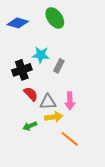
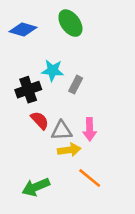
green arrow: (30, 126) -> (36, 187), moved, size x1.5

